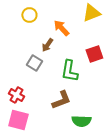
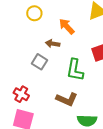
brown arrow: (47, 45) -> (53, 44), turned 64
brown L-shape: (61, 100) -> (67, 99), turned 45

